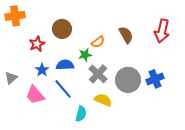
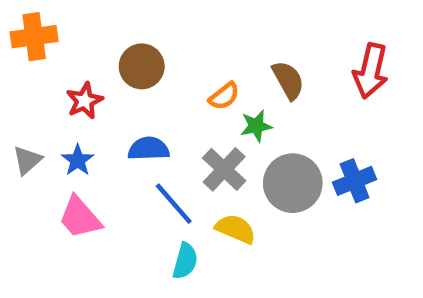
green star: (85, 55) -> (256, 126), moved
blue star: (42, 70) -> (78, 160), moved
gray triangle: (11, 78) -> (27, 160), moved
blue line: (63, 89) -> (174, 204), moved

